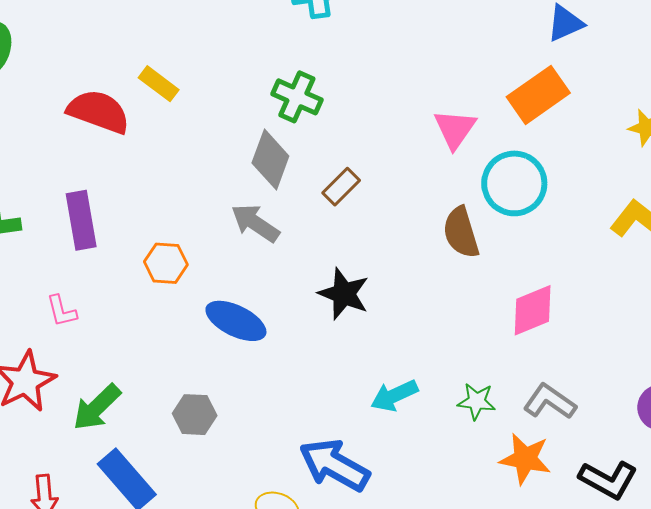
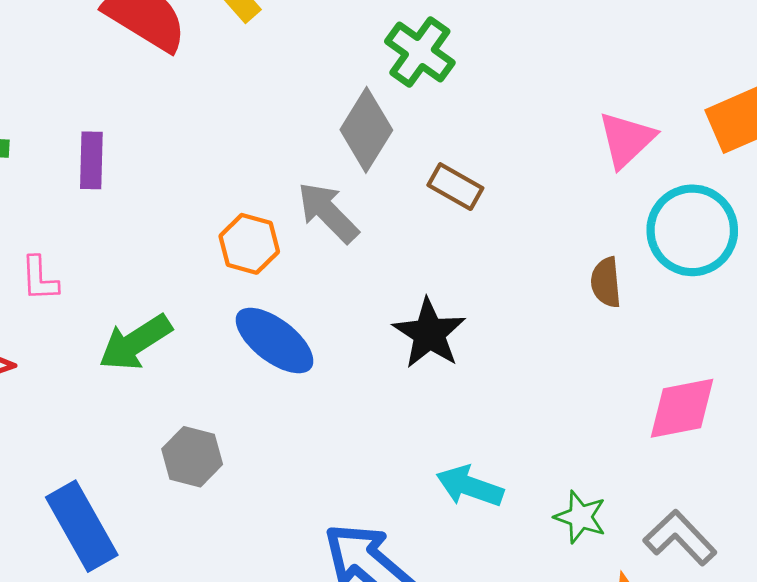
brown rectangle: (341, 187) -> (455, 187), turned 63
purple rectangle: (81, 220) -> (91, 160), size x0.7
brown semicircle: (461, 232) -> (606, 282), size x0.7
orange hexagon: (166, 263) -> (249, 244), moved
cyan arrow: (394, 396) -> (470, 486), turned 33
green arrow: (97, 407) -> (135, 342), moved

